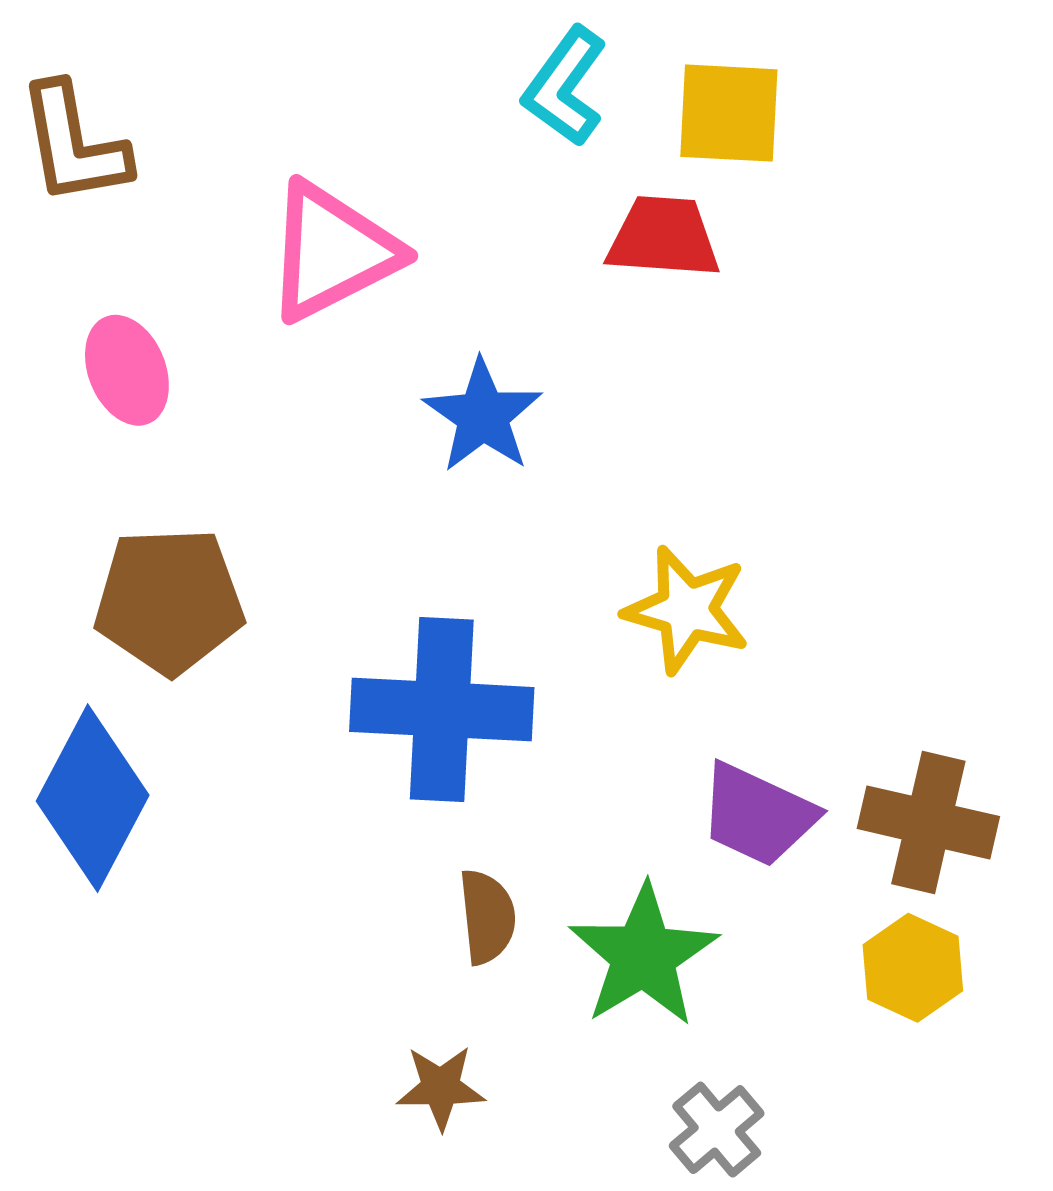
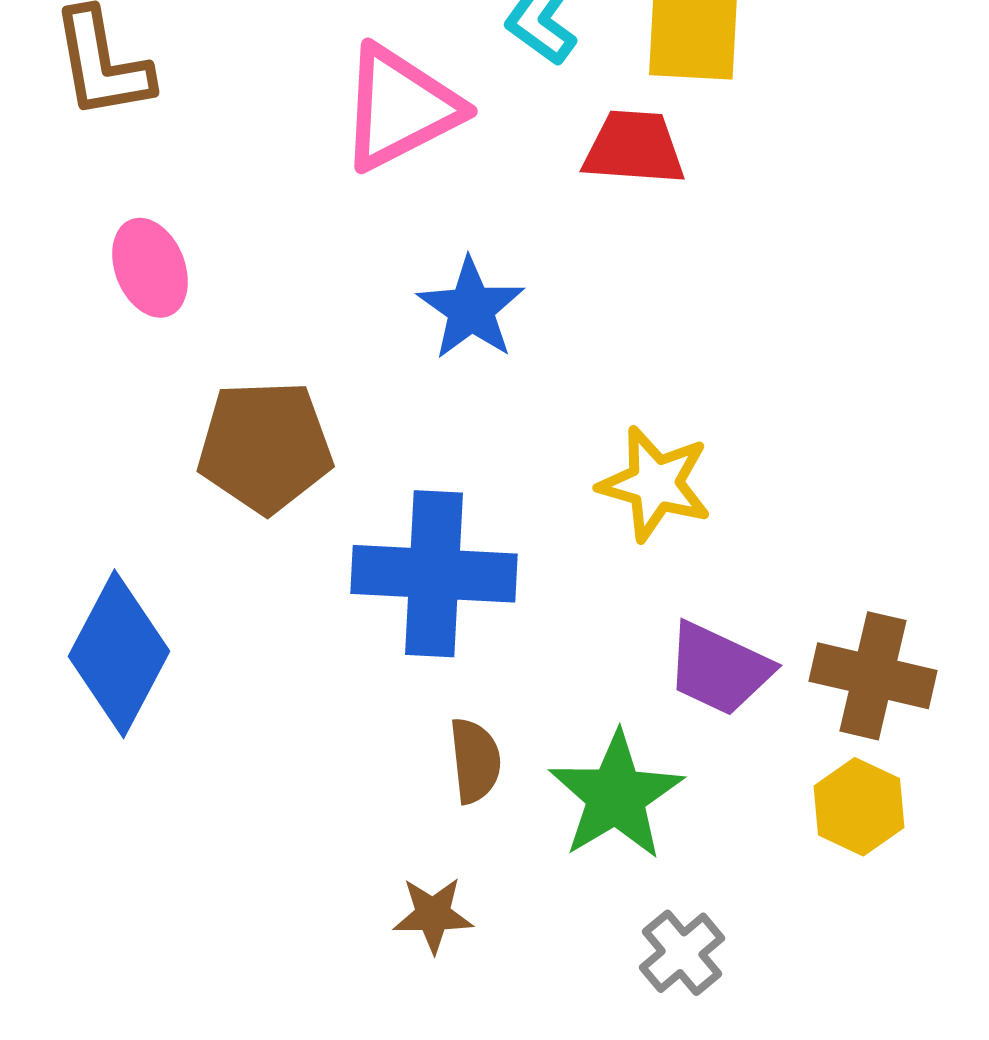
pink triangle: (332, 252) -> (400, 108), moved
brown pentagon: (169, 601) -> (265, 447), moved

